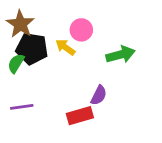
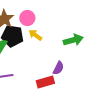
pink circle: (81, 30) -> (27, 18), moved

